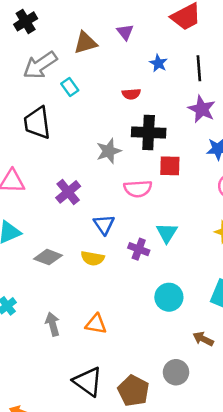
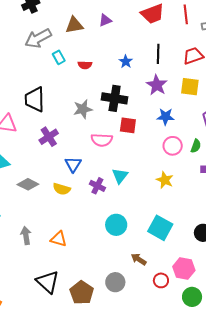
purple triangle: (125, 32) -> (105, 20), turned 40
blue star: (158, 63) -> (126, 62), moved
red semicircle: (131, 94) -> (85, 65), moved
black trapezoid: (37, 123) -> (35, 99), moved

